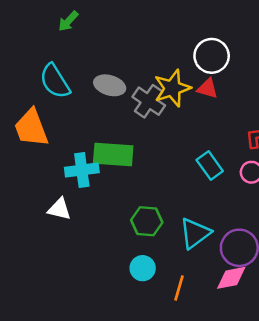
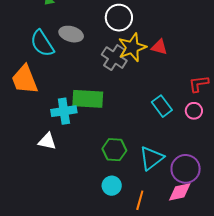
white circle: (212, 56) -> (119, 18), moved
gray ellipse: (110, 85) -> (71, 34), moved

